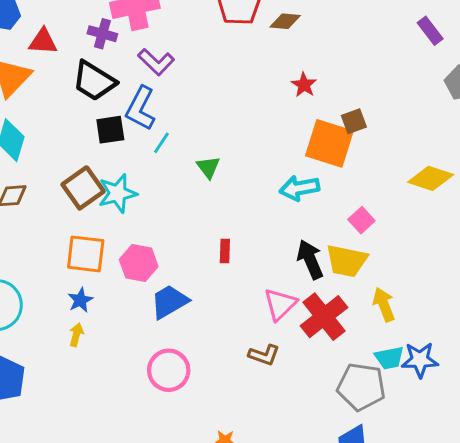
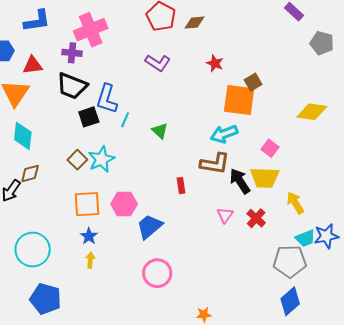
purple L-shape: (156, 62) -> (158, 63), moved
brown square: (83, 188) -> (77, 160), size x0.7
pink triangle: (280, 304) -> (225, 215), size x0.7
red cross: (324, 317) -> (256, 218), size x0.6
brown L-shape: (264, 355) -> (215, 164), moved, size x1.4

